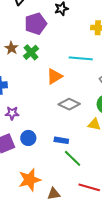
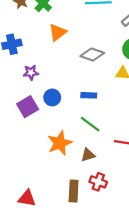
orange triangle: (54, 76) -> (58, 32), moved
green line: (73, 158) -> (90, 124), moved

